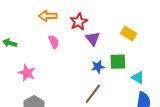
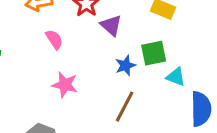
pink star: (27, 73) -> (65, 85), moved
cyan triangle: (138, 78) -> (176, 77), moved

